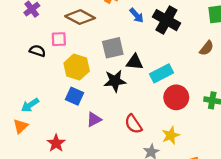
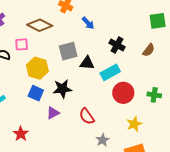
black cross: (166, 20) -> (117, 45), moved, size x0.7
black star: (115, 81) -> (62, 89), moved
yellow star: (171, 135) -> (134, 124), moved

